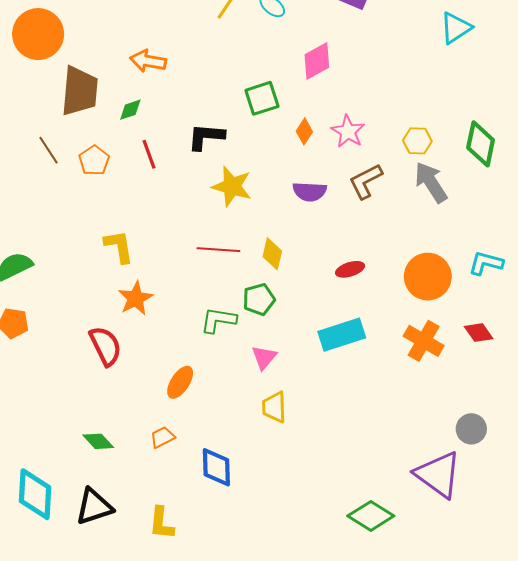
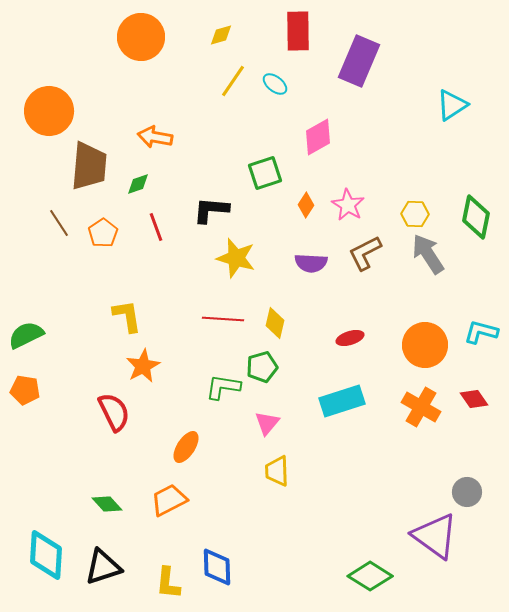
orange trapezoid: (162, 437) -> (169, 500), size x1.5
blue diamond: (216, 467) -> (217, 567), moved

